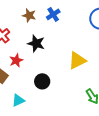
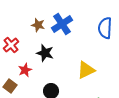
blue cross: (53, 14) -> (62, 24), size x1.5

